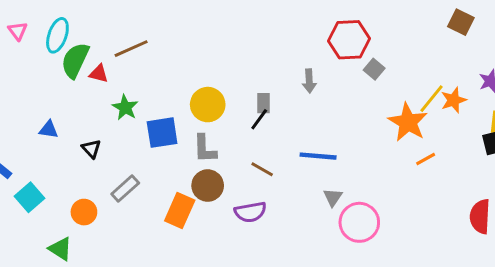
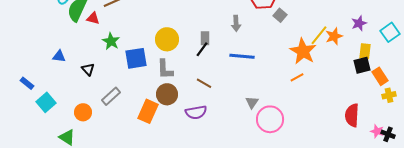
blue line: (318, 156) -> (242, 56), moved
orange line: (426, 159) -> (297, 77), moved

